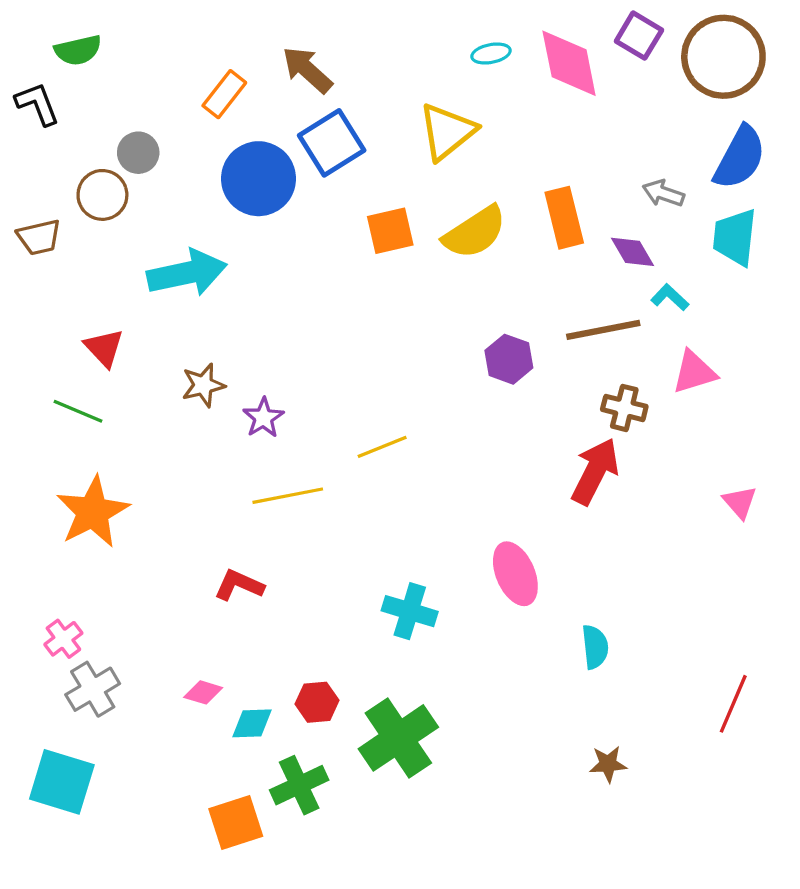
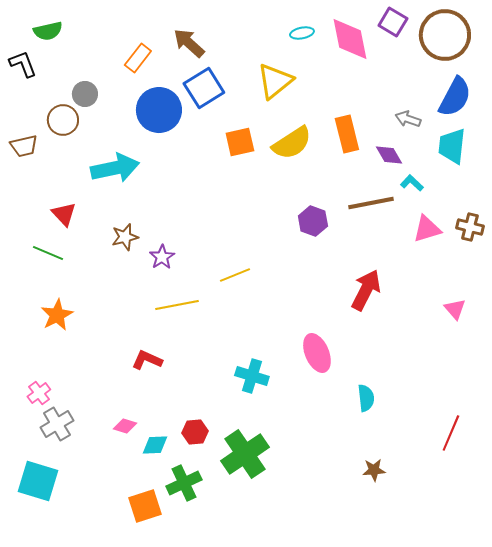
brown cross: (624, 408) -> (470, 227), moved
orange star: (93, 512) -> (57, 315), size x0.7

